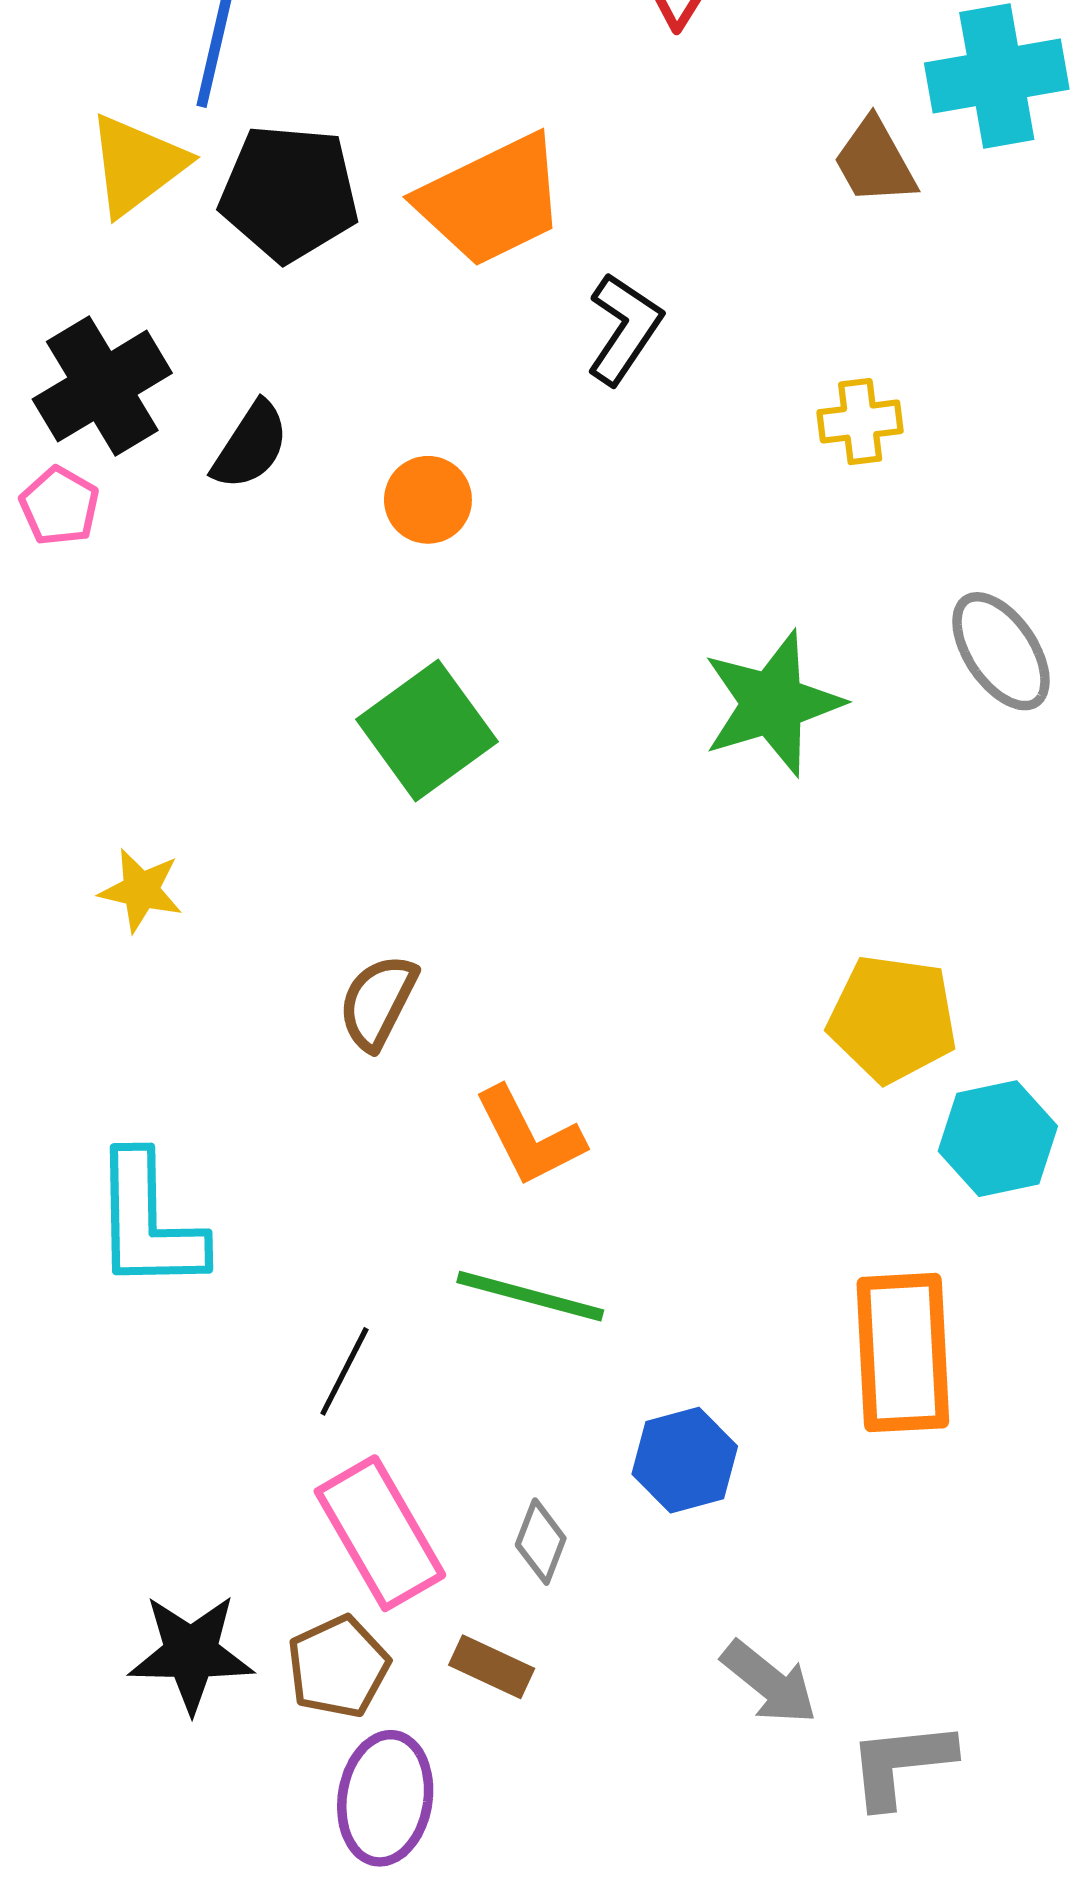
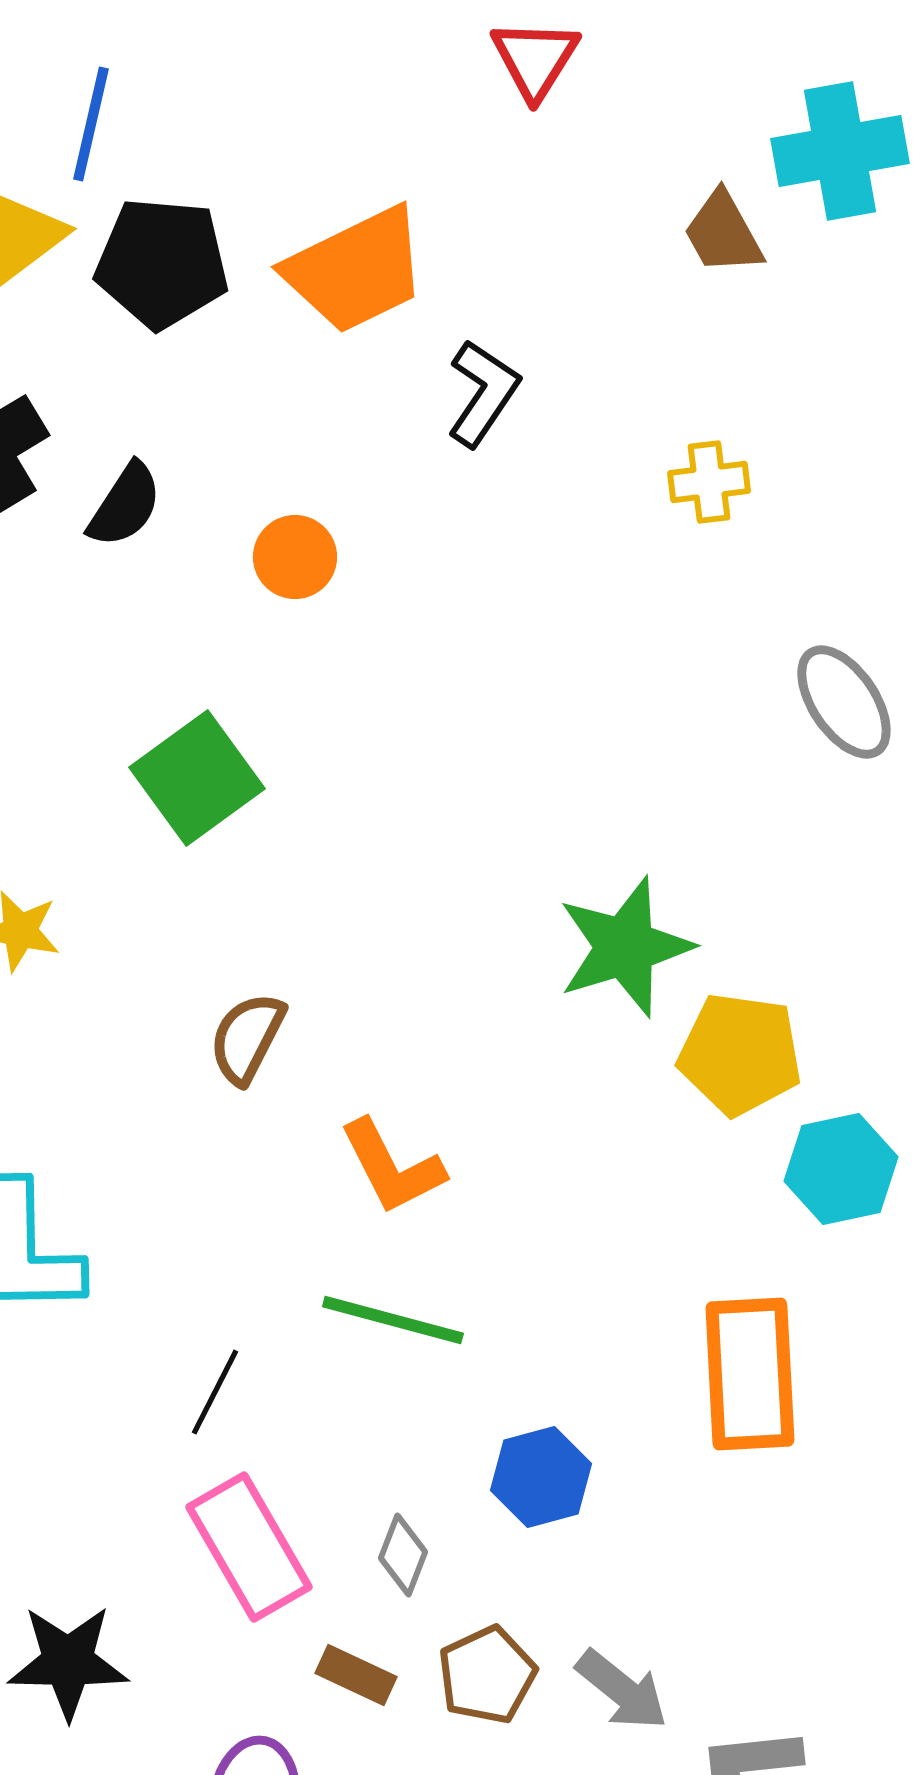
green star: (772, 703) -> (625, 947), moved
green square: (427, 731) -> (197, 778), moved
brown pentagon: (338, 1667) -> (487, 1675), moved

